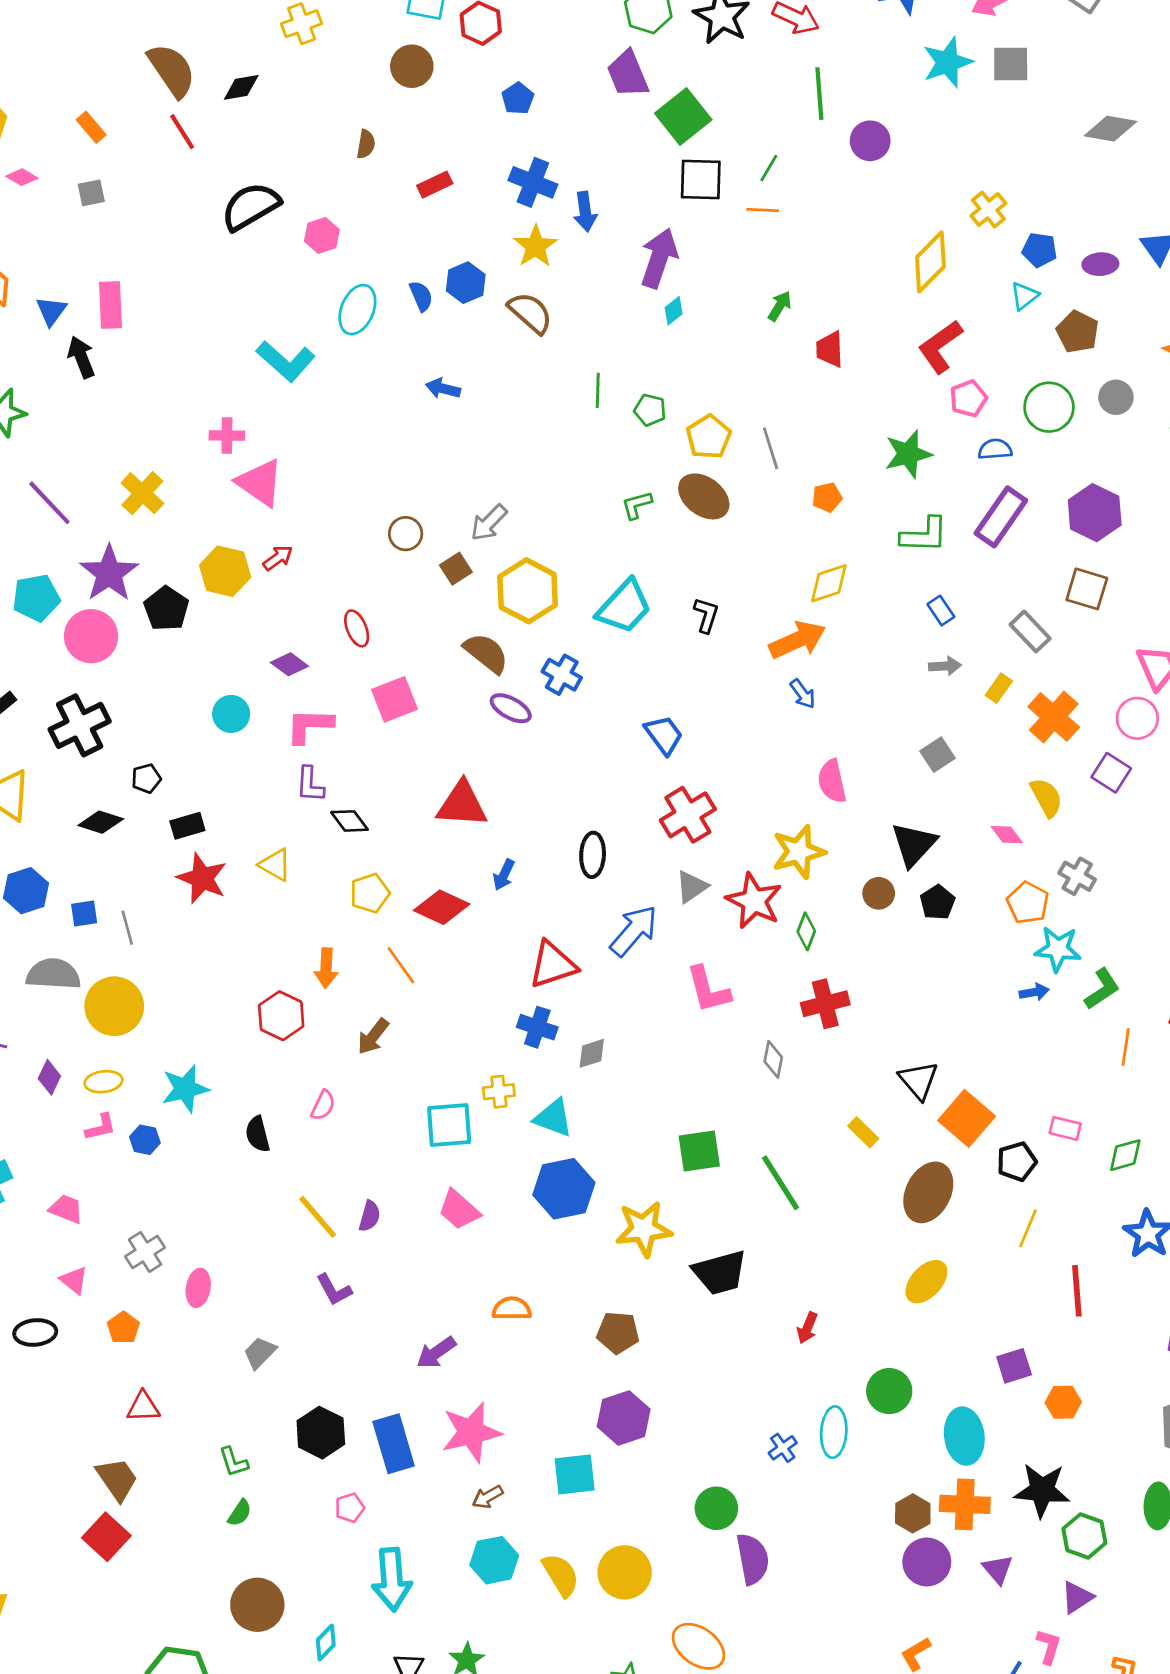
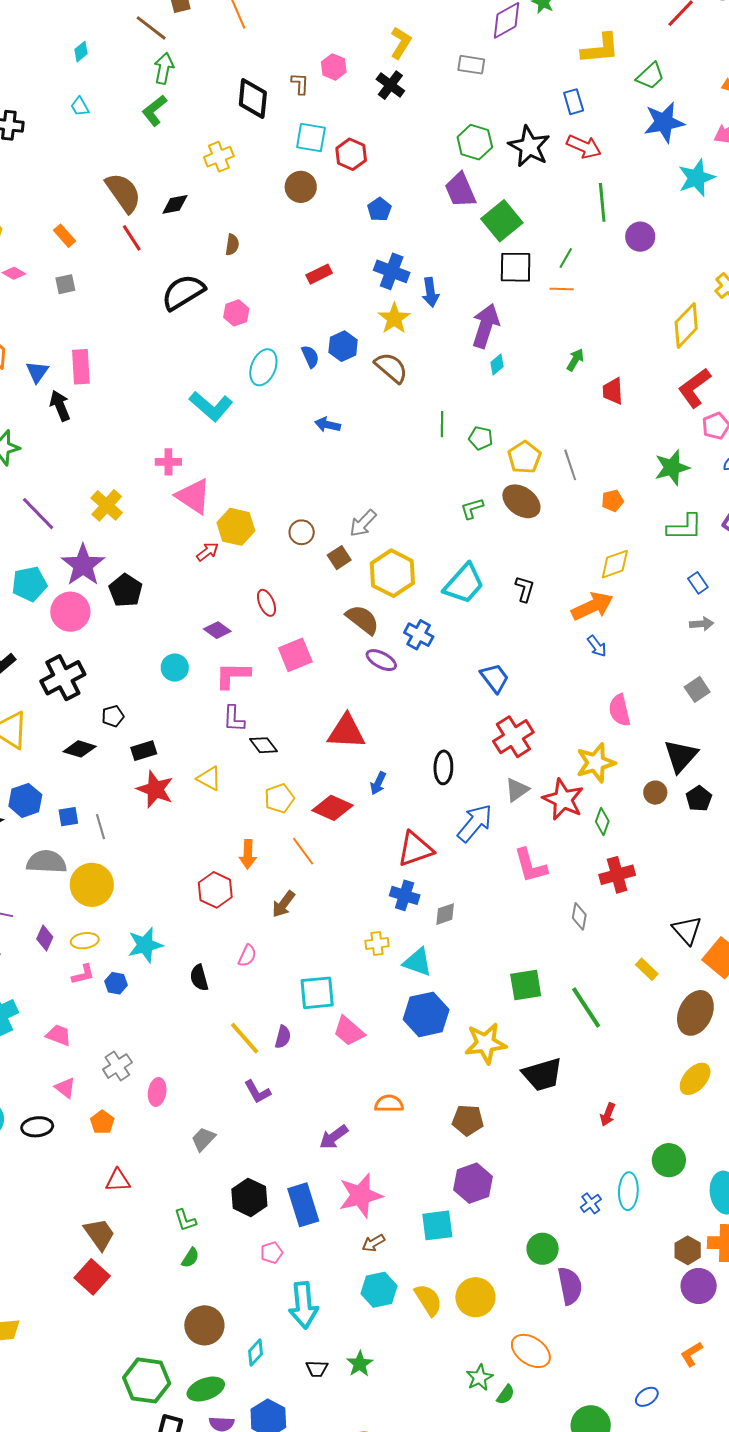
brown semicircle: (366, 144) -> (232, 245), moved
yellow hexagon: (225, 571) -> (236, 527), moved
cyan square: (449, 1125) -> (317, 993), moved

